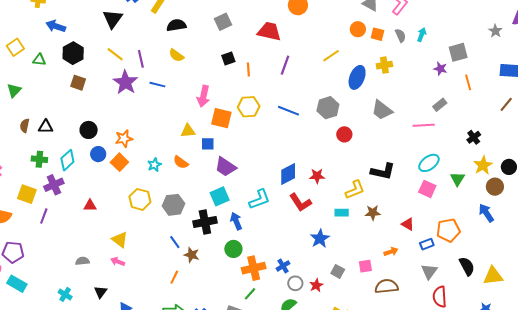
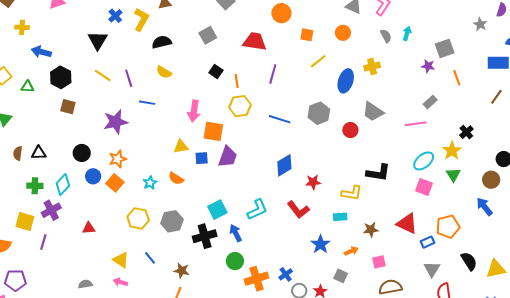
orange square: (377, 34) -> (307, 35), moved
black square: (228, 59) -> (216, 71), turned -32
purple star: (125, 82) -> (116, 122), moved, turned 30
yellow hexagon: (249, 107) -> (240, 106), moved
red circle: (344, 134) -> (350, 130), moved
yellow star: (483, 165) -> (452, 151), moved
purple trapezoid: (226, 167) -> (228, 157), moved, turned -100
blue diamond: (288, 174) -> (284, 165), moved
yellow L-shape: (355, 190) -> (352, 193), turned 35
brown star: (373, 213) -> (371, 230), moved
red triangle: (408, 224) -> (407, 224), size x1.6
blue line: (175, 242) -> (150, 258), moved
orange arrow: (391, 252) -> (351, 251), moved
brown star: (192, 255) -> (182, 271), moved
pink square: (365, 266) -> (379, 262), moved

